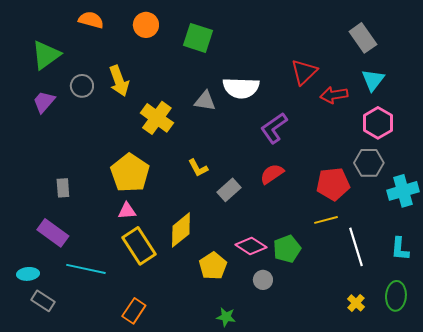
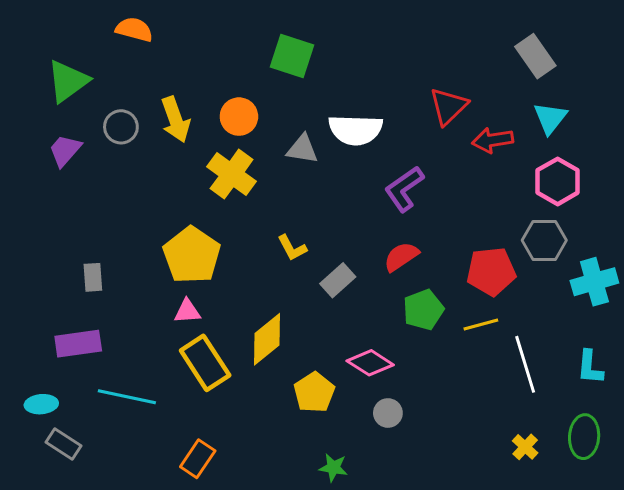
orange circle: (146, 25) -> (239, 117), moved
purple rectangle: (53, 233) -> (78, 344), turned -44
green pentagon: (287, 249) -> (423, 310), moved

